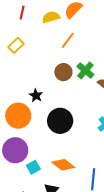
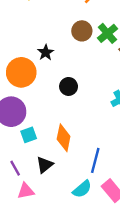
black circle: (60, 121) -> (69, 86), size x0.6
orange diamond: (63, 165) -> (64, 138), turned 55

